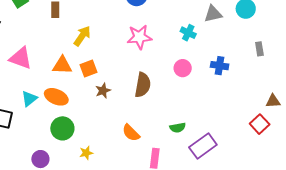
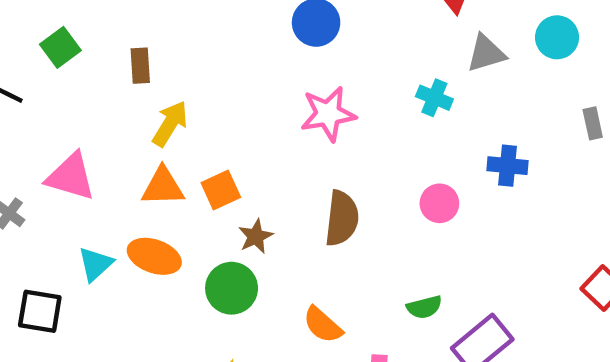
yellow arrow: (82, 36) -> (170, 124), moved
pink circle: (183, 68) -> (439, 203), moved
green circle: (62, 128) -> (232, 288), moved

